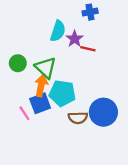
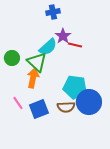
blue cross: (90, 12) -> (53, 12), moved
cyan semicircle: (58, 31) -> (48, 47), moved, turned 30
cyan pentagon: (62, 93) -> (75, 87), moved
blue square: (40, 103) -> (39, 109), moved

